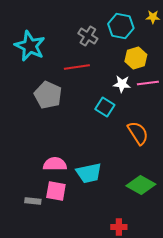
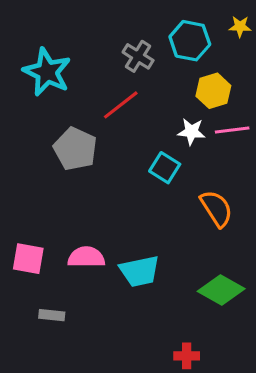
red line: (77, 67) -> (121, 105), turned -30
pink square: (56, 191) -> (28, 259), moved

